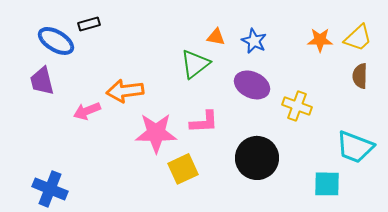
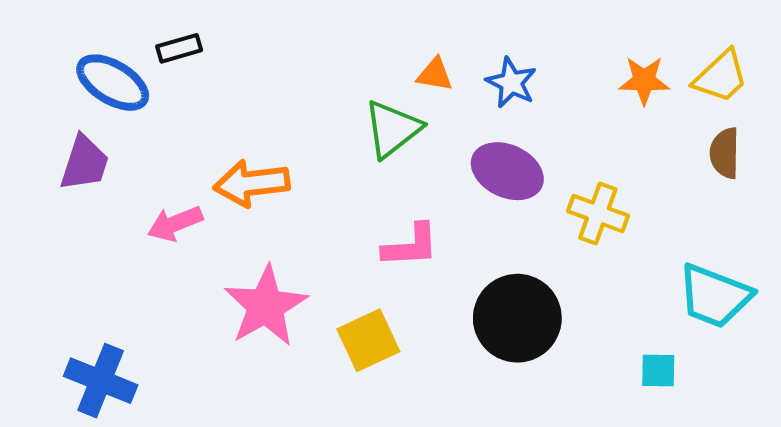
purple trapezoid: (42, 81) -> (84, 163), turned -148
pink star: (156, 133) -> (266, 306), moved, turned -30
cyan square: (327, 184) -> (658, 370), size x0.7

